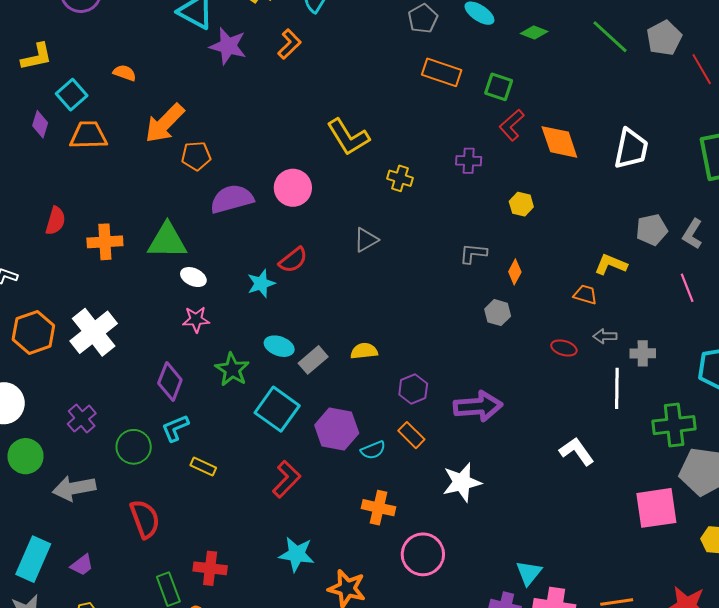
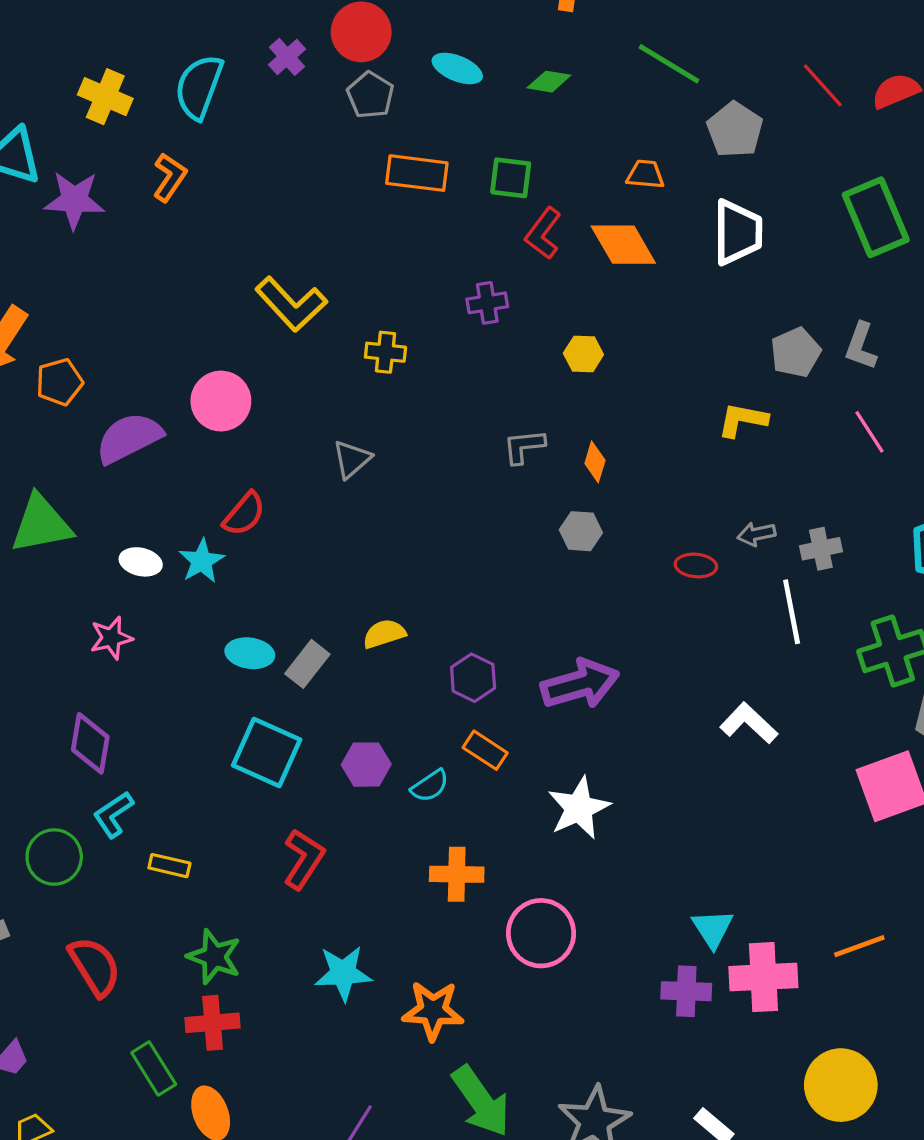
gray pentagon: (664, 38) -> (735, 130), moved
white ellipse: (193, 277) -> (141, 562), moved
orange trapezoid: (585, 295) -> (645, 174), moved
green star: (232, 369) -> (214, 957), moved
purple hexagon: (337, 429) -> (366, 765), size x0.7

